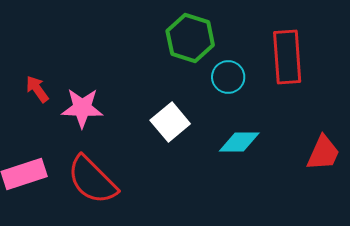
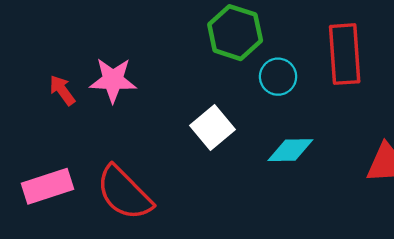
pink star: (82, 108) -> (113, 80), moved

